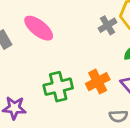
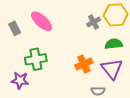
green cross: (58, 87) -> (36, 59), moved

